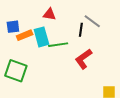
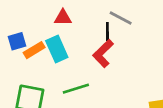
green line: (58, 45) -> (76, 89), moved
red L-shape: (83, 59) -> (103, 53), moved

